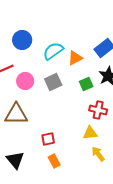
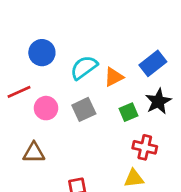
brown triangle: (16, 114) -> (34, 153), size x0.7

